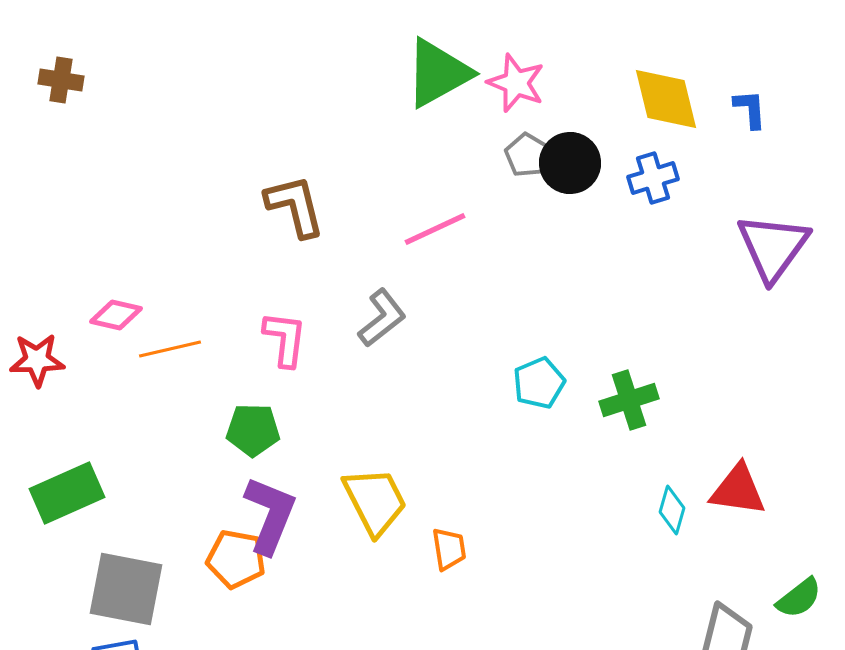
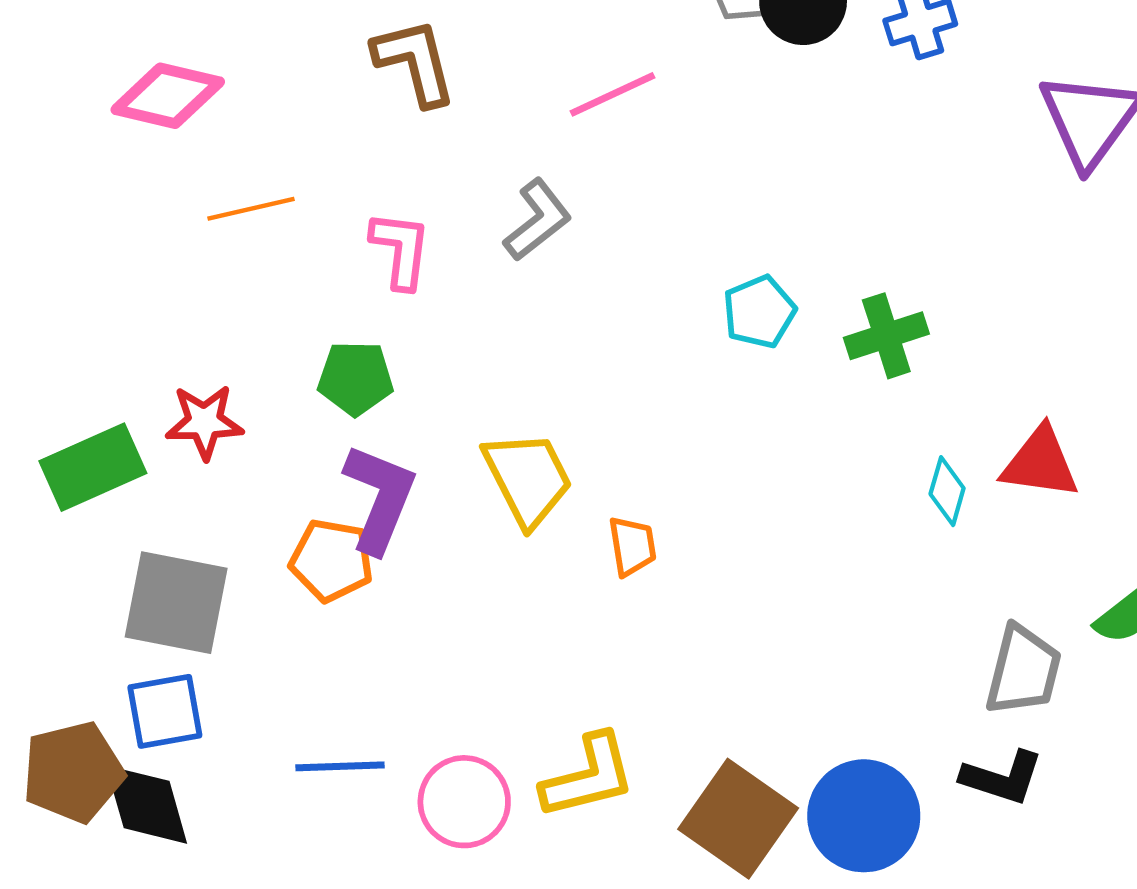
pink diamond: (116, 315) -> (168, 96), moved, size x1.5
orange line: (170, 349) -> (251, 209), moved
red star: (37, 360) -> (204, 422), moved

